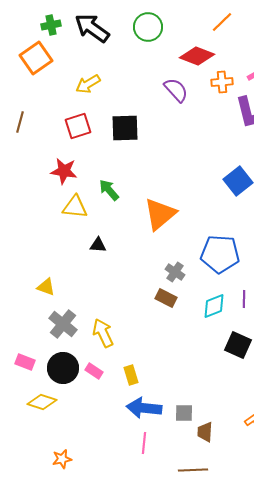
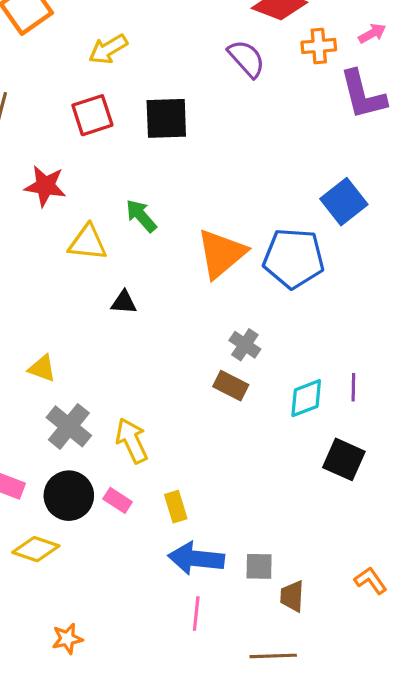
red star: (64, 171) -> (45, 186), moved
blue pentagon: (220, 254) -> (294, 258), moved

